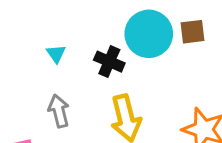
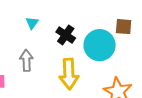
cyan circle: (149, 34) -> (100, 45), moved

